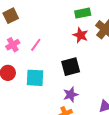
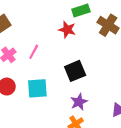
red star: (80, 35) -> (67, 30), moved

